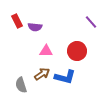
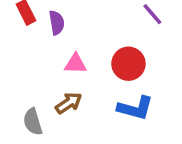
purple semicircle: (35, 27) -> (57, 23), turned -104
blue L-shape: (65, 77) -> (135, 108), moved

